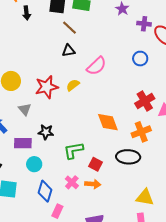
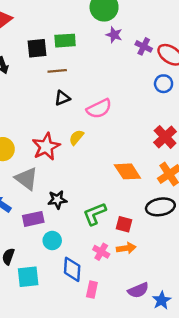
purple cross: (144, 24) -> (144, 46), turned 32
brown line: (70, 28) -> (57, 71), turned -35
blue circle: (140, 59) -> (164, 84), moved
pink semicircle: (96, 66) -> (99, 109), turned 30
gray triangle: (25, 109) -> (26, 179), size x1.5

